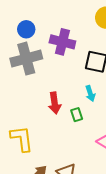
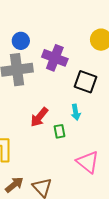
red arrow: (55, 103) -> (39, 117), turned 40

